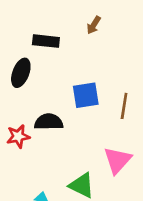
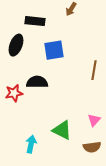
blue square: (86, 95) -> (54, 50), moved
pink triangle: (117, 160) -> (94, 120), moved, size x0.6

